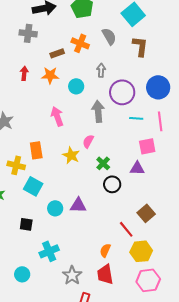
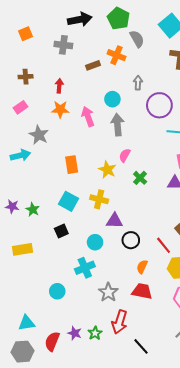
gray semicircle: (109, 36) -> (137, 39), moved
orange star: (50, 75) -> (60, 109), moved
gray arrow: (98, 111) -> (118, 125), moved
pink arrow: (57, 116) -> (88, 117), moved
yellow cross: (16, 165) -> (99, 199), moved
black circle: (112, 184) -> (131, 240), moved
cyan circle: (55, 208) -> (95, 242), moved
black square: (26, 224) -> (61, 231), moved, turned -32
red trapezoid: (105, 274) -> (142, 291), turned 110

